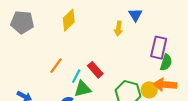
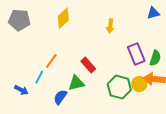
blue triangle: (135, 15) -> (153, 13), moved, turned 48
purple rectangle: (159, 48) -> (136, 54), moved, turned -35
cyan line: (76, 76) -> (39, 77), moved

